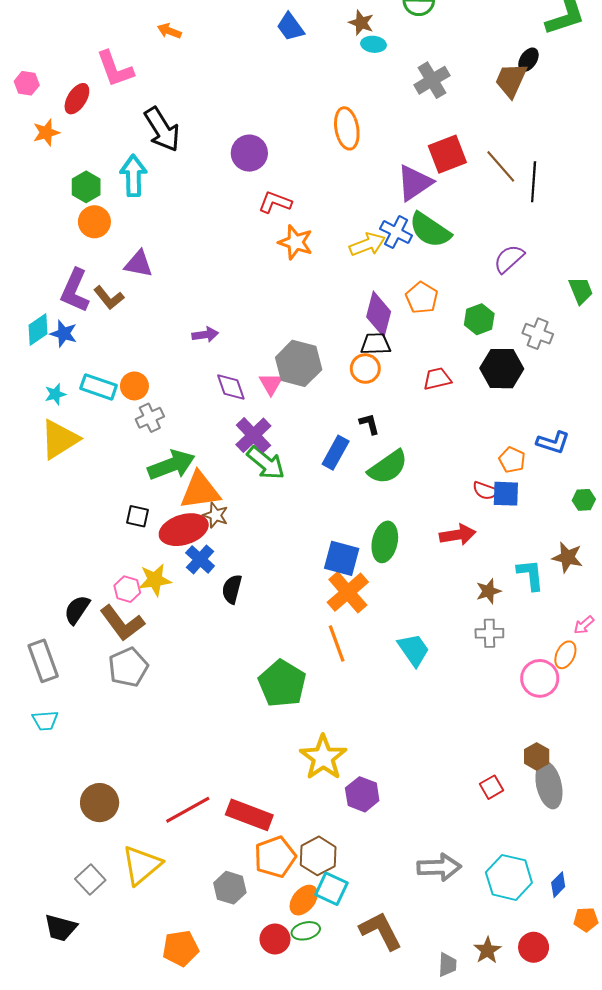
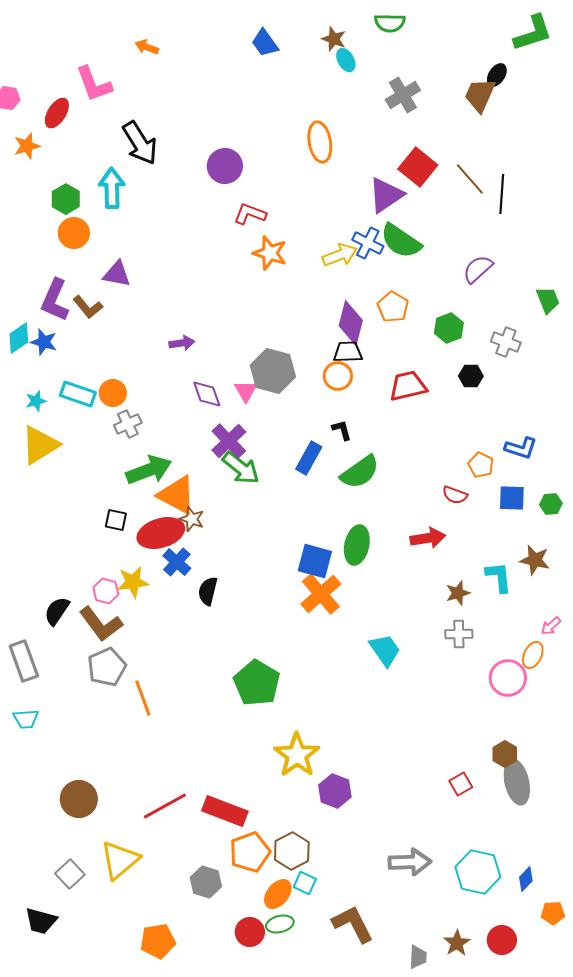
cyan ellipse: (374, 44) -> (346, 60), turned 55
red square: (447, 154) -> (418, 167), turned -30
black hexagon: (502, 369) -> (471, 376), size x0.6
red trapezoid: (437, 379) -> (408, 386), size x1.4
orange triangle: (200, 491) -> (177, 495), turned 36
blue square: (506, 494) -> (512, 498), moved
orange line: (337, 644) -> (143, 698), moved
cyan square: (331, 889) -> (305, 883), size x0.7

